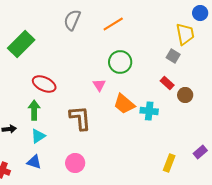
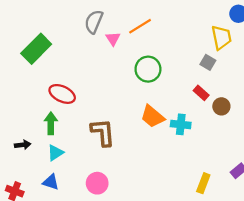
pink triangle: (99, 85) -> (113, 39), moved

